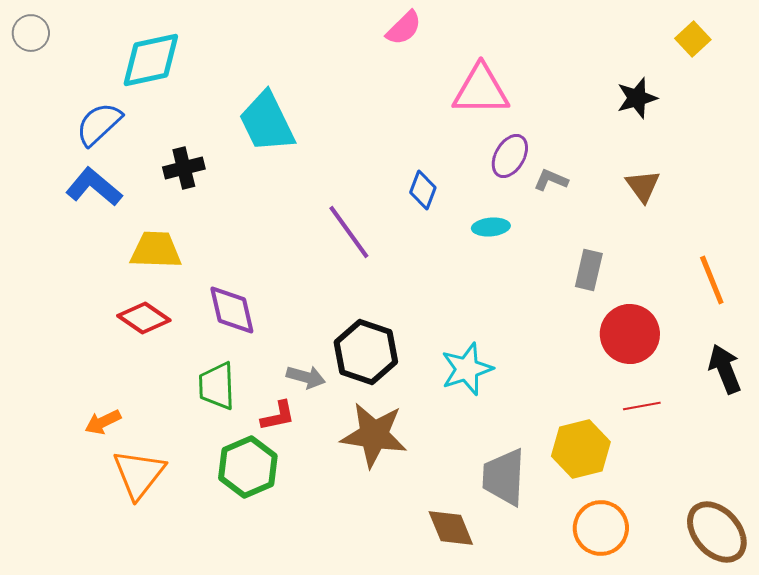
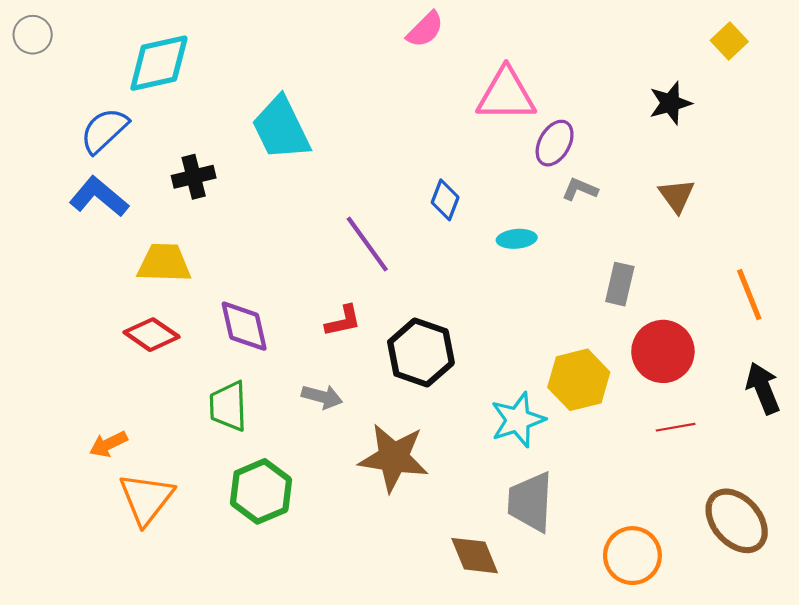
purple ellipse: (510, 156) -> (555, 143), moved
black hexagon: (366, 352) -> (421, 352), moved
cyan star: (467, 369) -> (518, 420), moved
red L-shape: (278, 416) -> (343, 321), moved
yellow hexagon: (581, 449) -> (579, 380), moved
brown ellipse: (717, 532) -> (737, 521), moved

